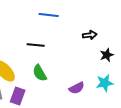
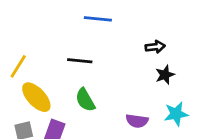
black star: (107, 55) -> (165, 75), moved
purple semicircle: (77, 88) -> (137, 121), turned 35

